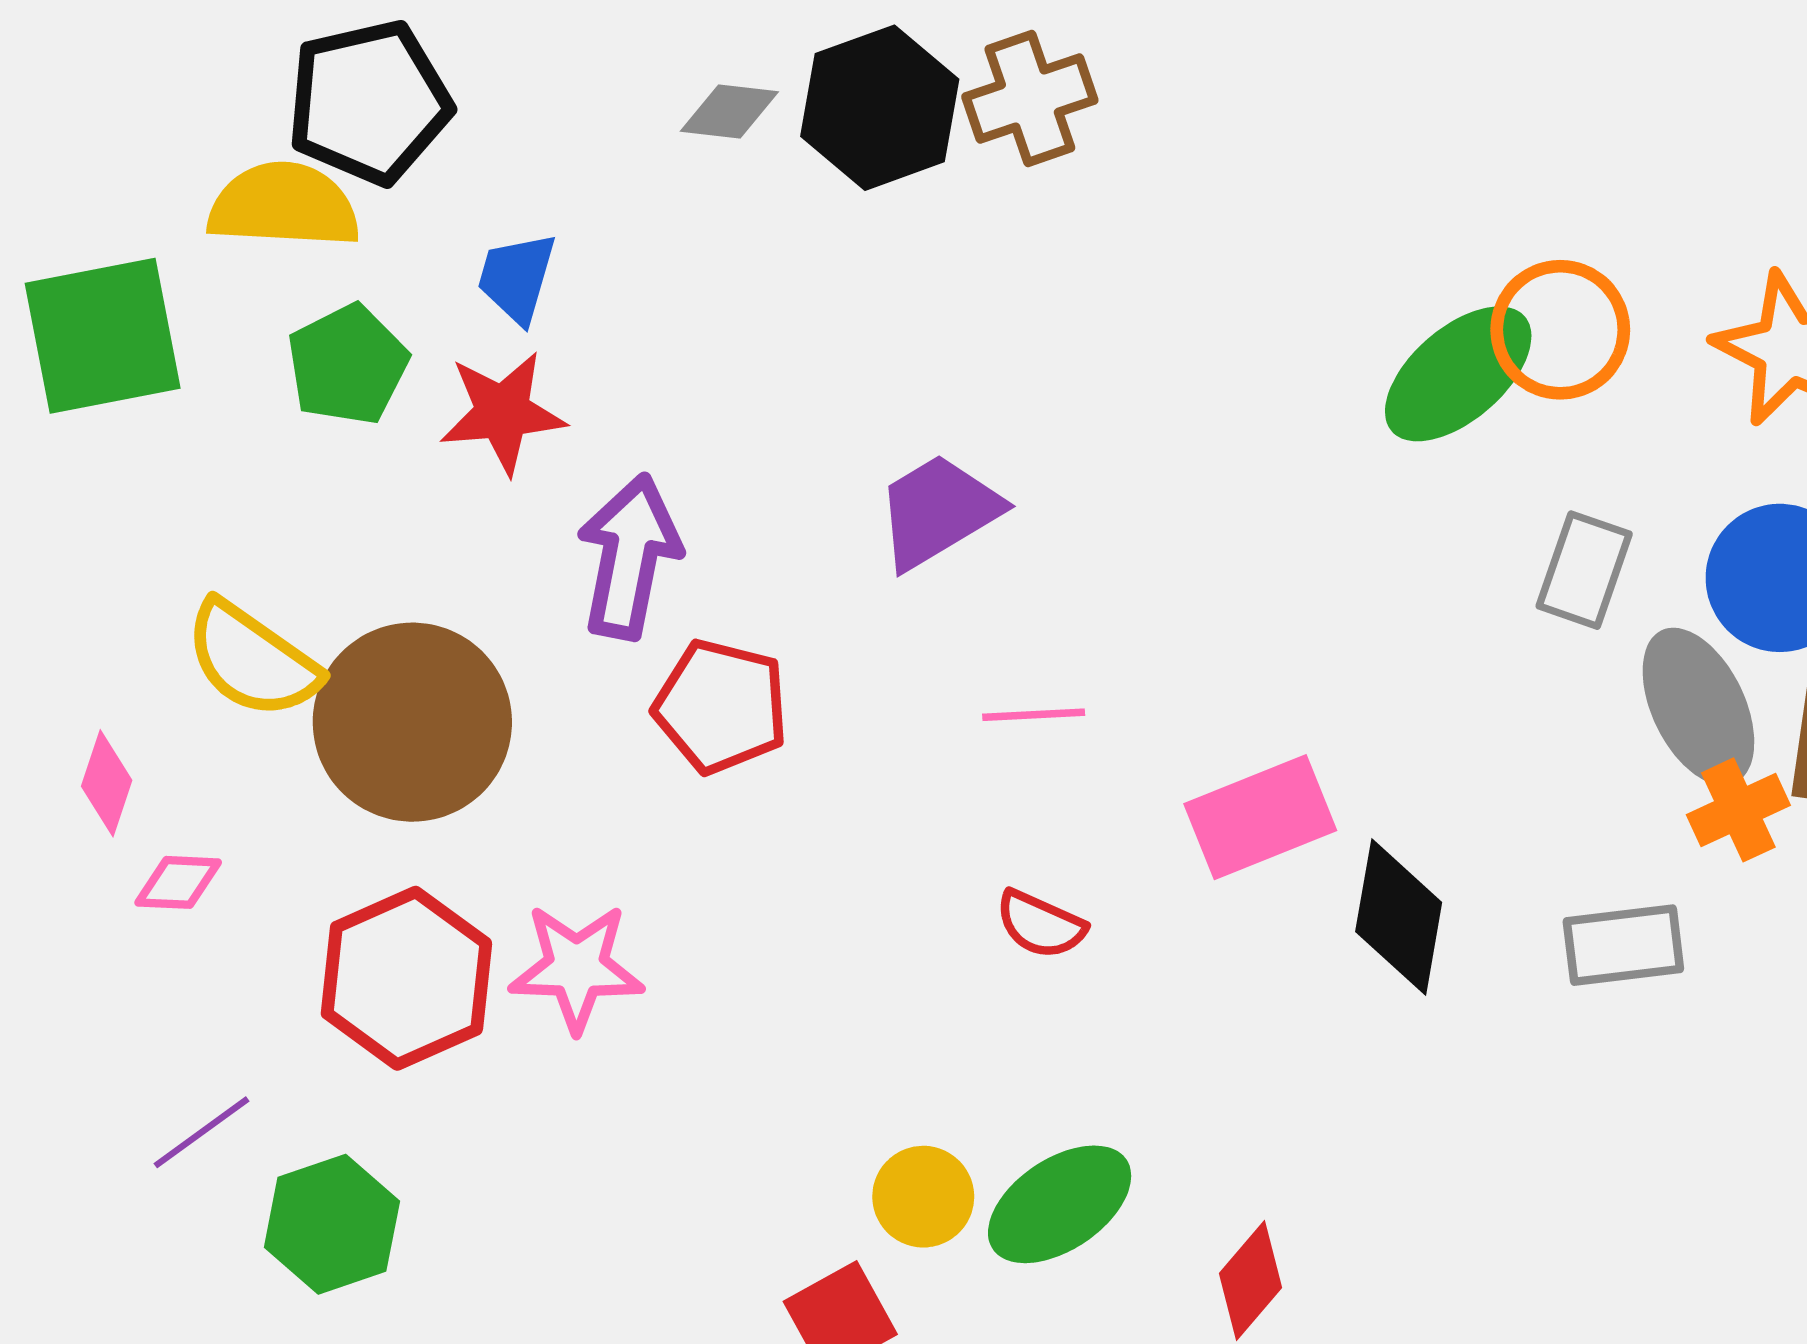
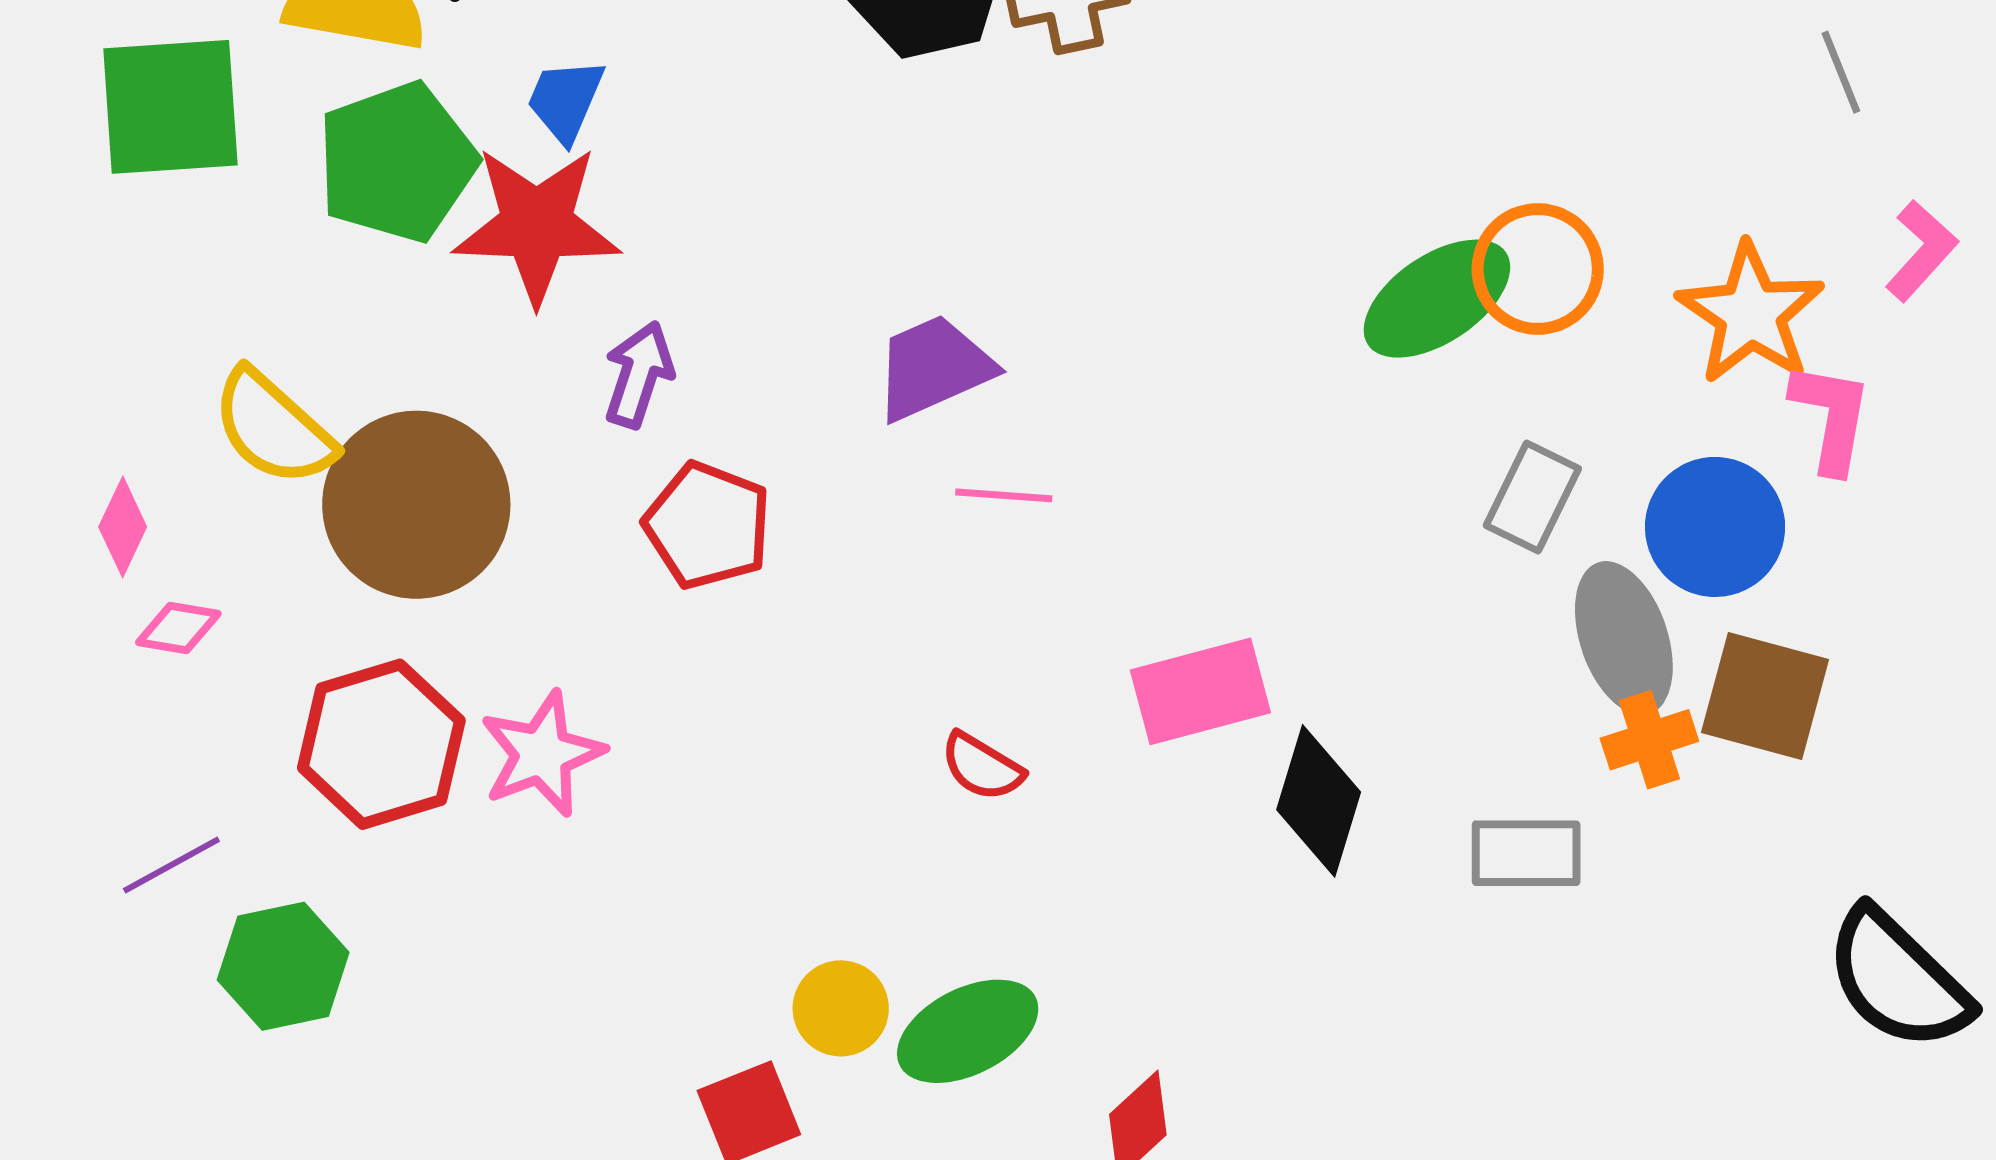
green pentagon: (348, 365) -> (397, 162), size x1.4
red star: (503, 412) -> (537, 225), size x1.4
purple arrow: (629, 557) -> (639, 375), size x0.7
pink line: (1034, 715) -> (1004, 495), moved
pink star: (577, 968) -> (542, 754), turned -30

